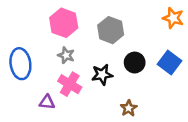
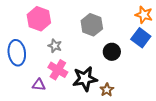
pink hexagon: (64, 23) -> (39, 19), moved
blue square: (170, 63) -> (141, 38), moved
black star: (102, 75) -> (85, 79), moved, size x1.4

